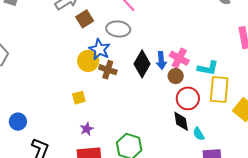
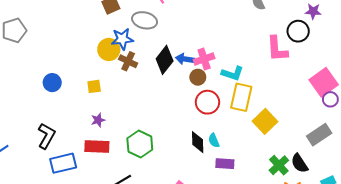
blue star: (99, 49) -> (122, 39), turned 30
pink cross: (179, 58) -> (204, 59), turned 36
blue arrow: (161, 61) -> (185, 59), turned 96
black diamond: (181, 121) -> (198, 142), moved
blue circle: (18, 122) -> (52, 83), moved

